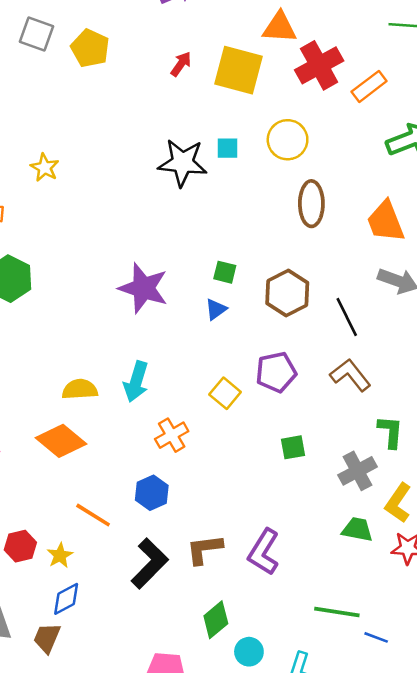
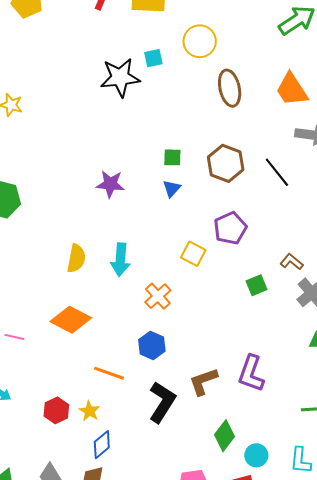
purple star: (143, 288) -> (110, 184), size x0.7
brown L-shape: (350, 375) -> (292, 262), moved, size x0.7
yellow semicircle: (80, 389) -> (76, 258), moved, turned 116

